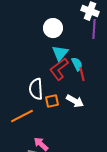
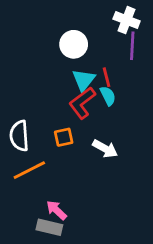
red line: (82, 74) -> (106, 77), moved
white semicircle: (36, 89) -> (19, 136), moved
orange square: (52, 101) -> (64, 137), moved

